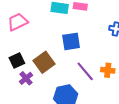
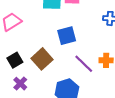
purple cross: (26, 78) -> (20, 84), moved

